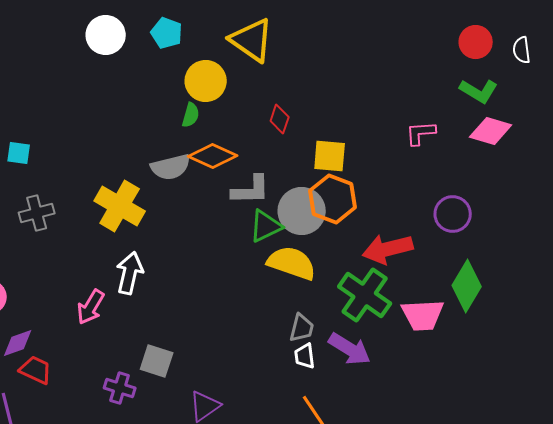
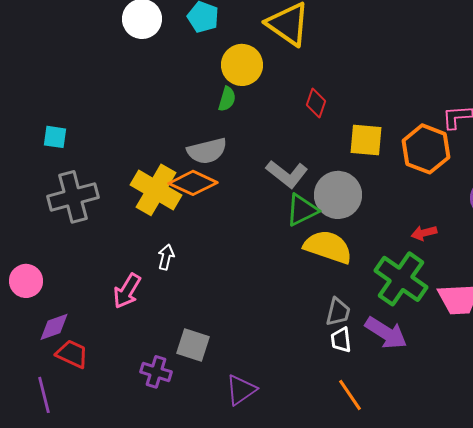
orange diamond: (213, 156) -> (193, 183), moved
gray L-shape: (251, 190) -> (287, 174), turned 39
orange hexagon: (333, 199) -> (426, 149), moved
gray cross: (37, 213) -> (73, 197), size x1.4
red arrow: (388, 249) -> (424, 233), size x0.5
white arrow: (130, 273) -> (166, 257), size x0.6

